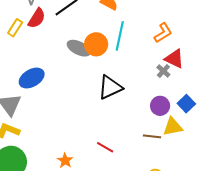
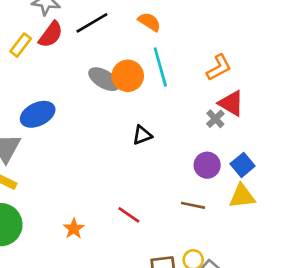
cyan line: (120, 36) -> (160, 67), turned -32
black triangle: (110, 87) -> (142, 135), size x0.6
yellow triangle: (173, 127) -> (242, 196), moved

